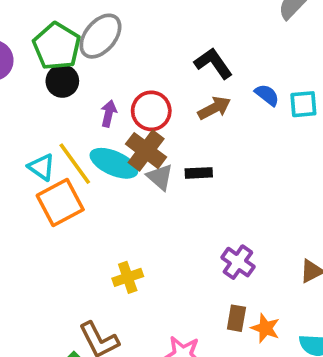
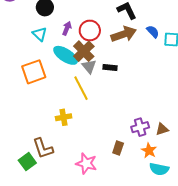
brown arrow: (214, 108) -> (124, 34), size x1.4
yellow line: (75, 164) -> (81, 88), moved
cyan triangle: (42, 167) -> (40, 34), moved
purple cross: (238, 262) -> (140, 127), moved, turned 30
orange star: (265, 328) -> (149, 151), moved

